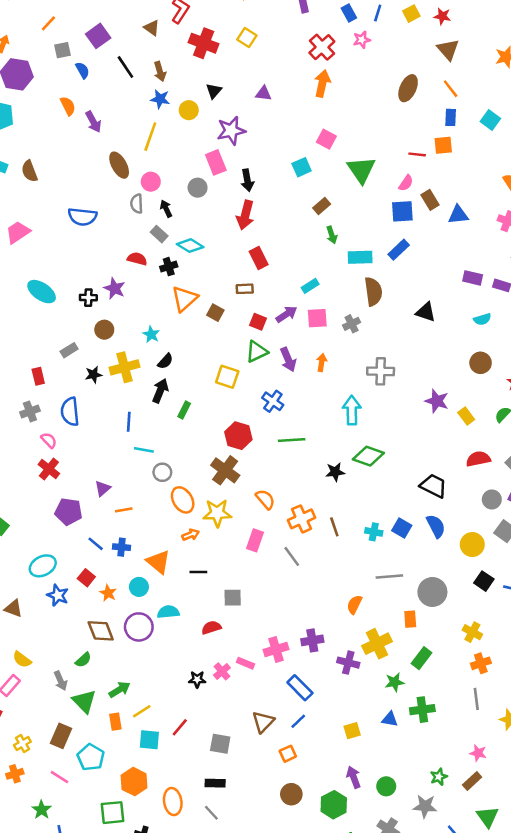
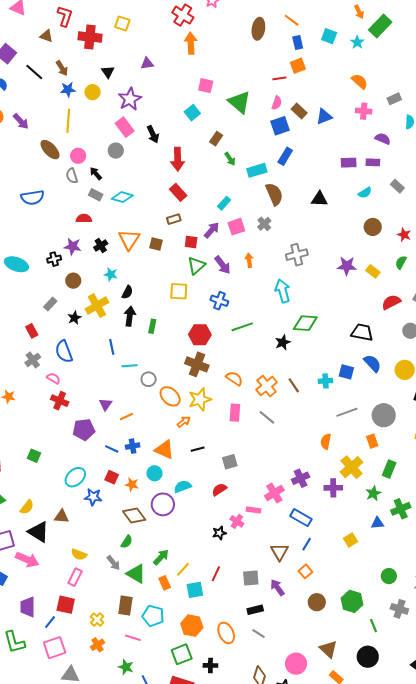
red arrow: (245, 215) -> (178, 159), moved
black cross: (169, 267) -> (101, 246), moved
purple arrow: (354, 777) -> (277, 587), moved

